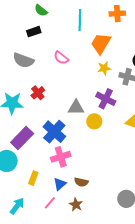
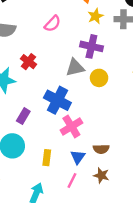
pink semicircle: (61, 58) -> (53, 24), moved, turned -70
purple cross: (106, 99) -> (91, 46), moved
purple rectangle: (22, 138) -> (23, 116), size x0.6

